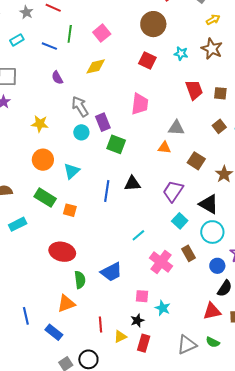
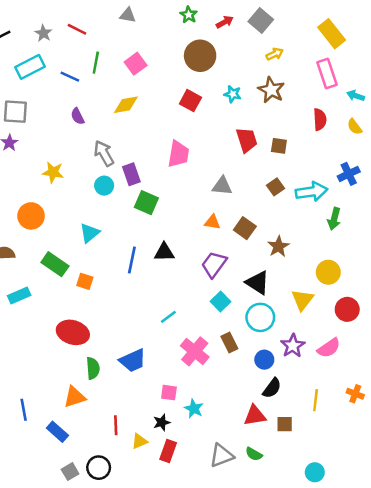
cyan rectangle: (17, 40) -> (30, 67), size x1.6
orange triangle: (164, 148) -> (212, 222), moved
orange circle: (43, 160) -> (31, 216), moved

